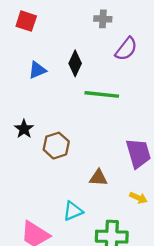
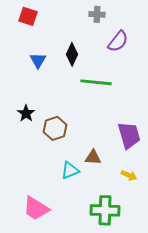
blue triangle: (37, 70) -> (38, 60), turned -36
cyan triangle: (73, 211) -> (70, 170), moved

